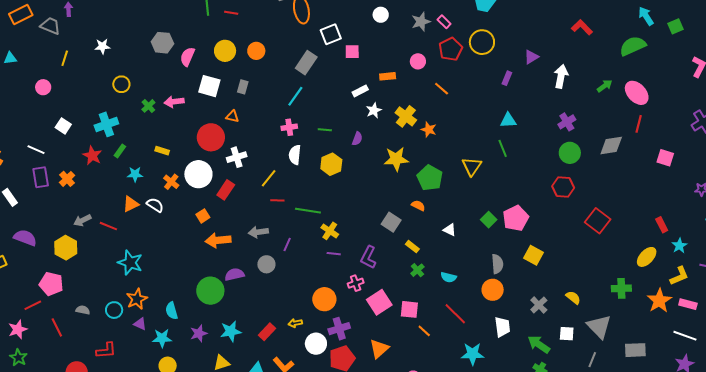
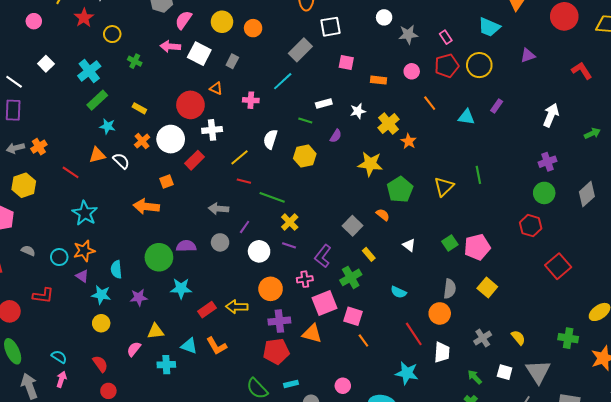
gray star: (421, 22) -> (408, 34), moved
pink square: (352, 52) -> (346, 62), moved
purple triangle: (531, 57) -> (528, 55), moved
white rectangle: (360, 91) -> (324, 104), moved
pink arrow: (174, 102) -> (170, 46), moved
green cross: (148, 106) -> (135, 61), turned -32
cyan triangle: (508, 120) -> (466, 117), moved
cyan cross: (106, 124) -> (89, 71), turned -30
pink cross: (289, 127) -> (251, 100), moved
gray diamond: (611, 146) -> (587, 194), turned -45
green rectangle: (120, 151) -> (97, 100), size x1.5
red star: (92, 156) -> (84, 18), moved
orange cross: (67, 179) -> (39, 147), moved
gray arrow: (82, 220) -> (15, 148), moved
orange arrow: (218, 240) -> (146, 206), moved
green cross: (417, 270) -> (351, 277), moved, size x1.5
red line: (455, 314) -> (414, 334), moved
yellow arrow: (295, 323) -> (237, 307), size x1.5
cyan star: (231, 331) -> (181, 288), moved
white circle: (316, 344) -> (259, 251), moved
green arrow: (539, 344) -> (475, 377), size x0.7
orange triangle: (379, 349) -> (312, 334), moved, turned 45

